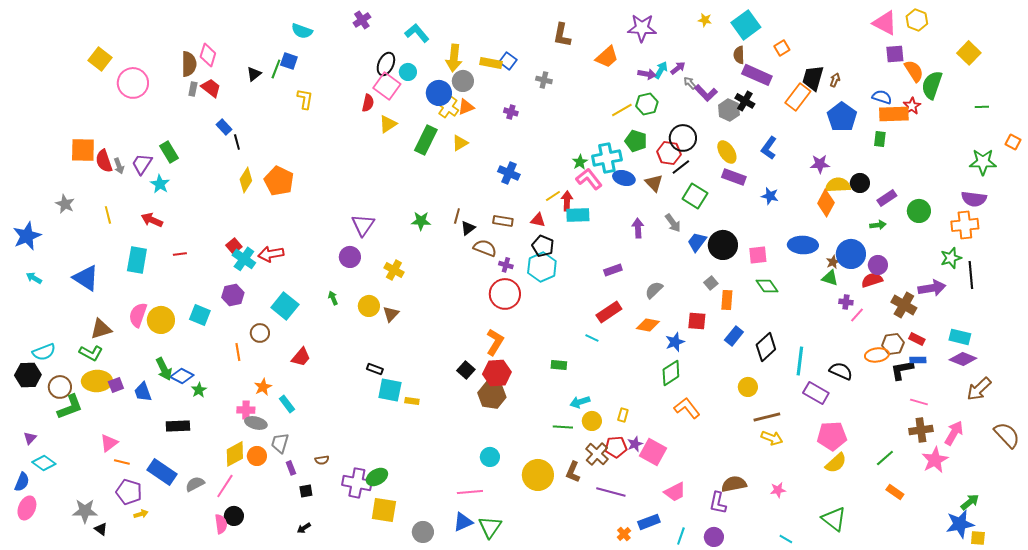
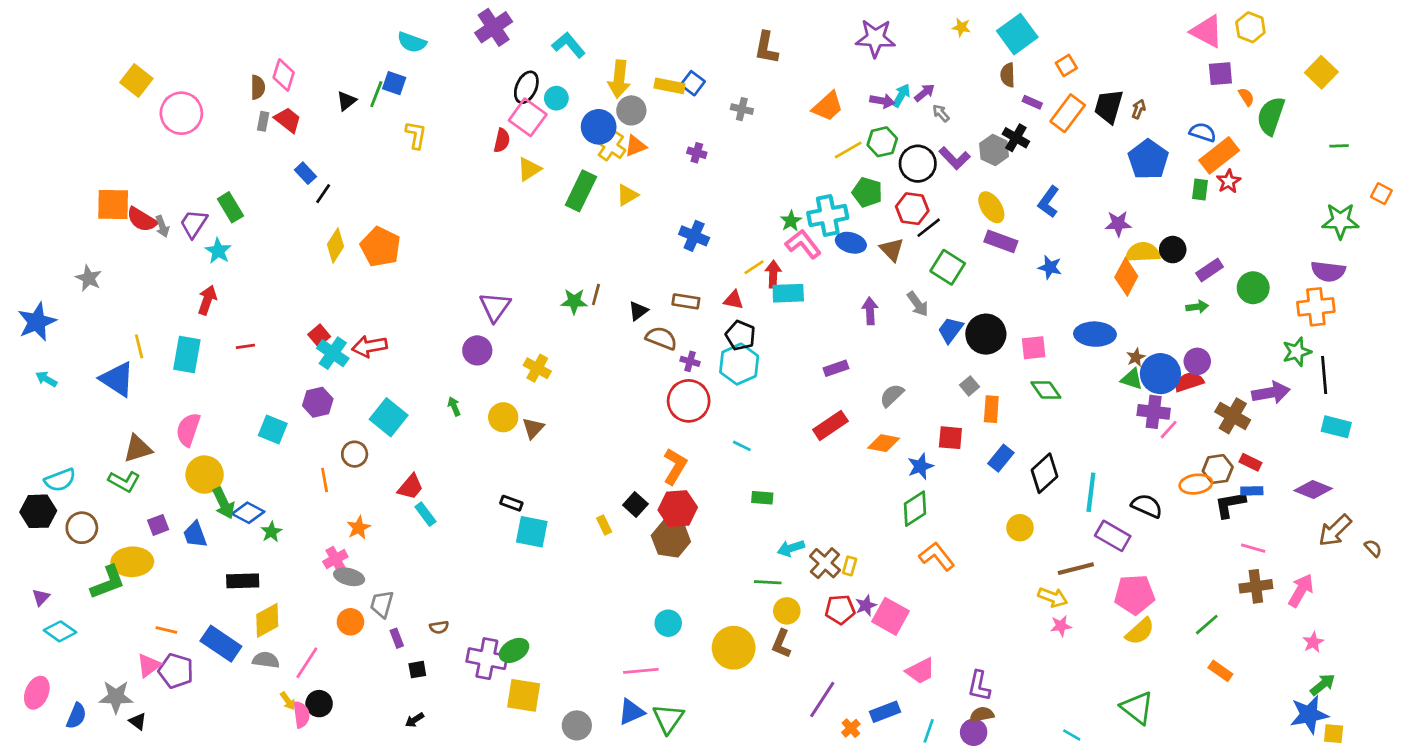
purple cross: (362, 20) -> (494, 27), size x1.5
orange trapezoid: (607, 57) -> (828, 106), moved
brown semicircle: (189, 64) -> (258, 87), size x0.7
orange semicircle: (914, 71) -> (1246, 97), size x0.6
purple rectangle: (757, 75) -> (1032, 102), size x0.5
purple L-shape: (706, 93) -> (955, 158), moved
orange rectangle: (798, 97) -> (1068, 113), moved
red star: (912, 106) -> (1229, 181), moved
orange rectangle: (894, 114) -> (1219, 155), turned -36
black circle: (683, 138) -> (918, 164), moved
black line: (237, 142) -> (323, 194), turned 49
red semicircle: (104, 161) -> (142, 220), turned -40
yellow line: (108, 215) -> (139, 346), moved
brown line: (457, 216) -> (596, 295), moved
red arrow: (152, 220) -> (207, 300), turned 85
blue circle: (851, 254) -> (1160, 374), moved
purple cross: (846, 302) -> (1154, 412), size x1.6
yellow circle: (161, 320) -> (205, 475), moved
cyan rectangle: (960, 337) -> (1336, 427), moved
cyan line: (592, 338) -> (742, 446), moved
yellow ellipse: (97, 381) -> (132, 562), moved
yellow rectangle: (412, 401) -> (604, 525), moved, turned 56
cyan rectangle: (287, 404) -> (425, 514), moved
green L-shape: (70, 407) -> (108, 582), moved
pink cross: (246, 410) -> (335, 559), turned -30
brown line: (767, 417) -> (1076, 569), moved
yellow circle: (592, 421) -> (787, 611), moved
brown semicircle: (1007, 435) -> (1373, 548), moved, size x0.5
pink triangle: (109, 443) -> (149, 665), moved
yellow diamond: (235, 454) -> (267, 620), moved
brown cross: (597, 454) -> (825, 563), moved
pink star: (935, 460) -> (1313, 642), moved, size x0.6
blue semicircle: (22, 482) -> (76, 716), moved
gray semicircle: (195, 484) -> (266, 660), turned 36
brown semicircle: (734, 484) -> (982, 715), moved, size x0.7
pink star: (778, 490) -> (1061, 626), moved
purple line: (611, 492) -> (822, 700), moved, turned -72
yellow arrow: (141, 514) -> (288, 701), moved, turned 72

